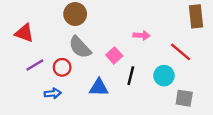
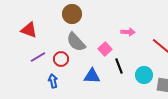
black line: (131, 76) -> (119, 66), turned -35
cyan circle: (164, 76) -> (144, 75), moved
blue arrow: (53, 93) -> (53, 81), turned -96

